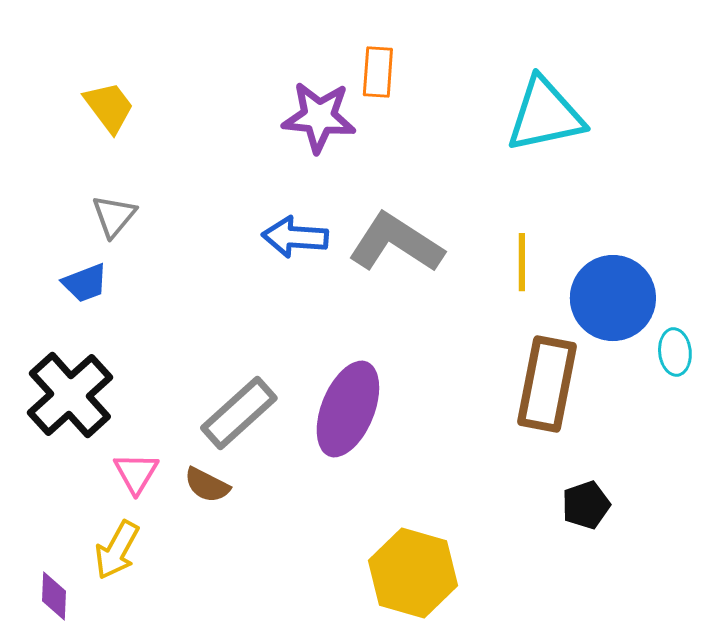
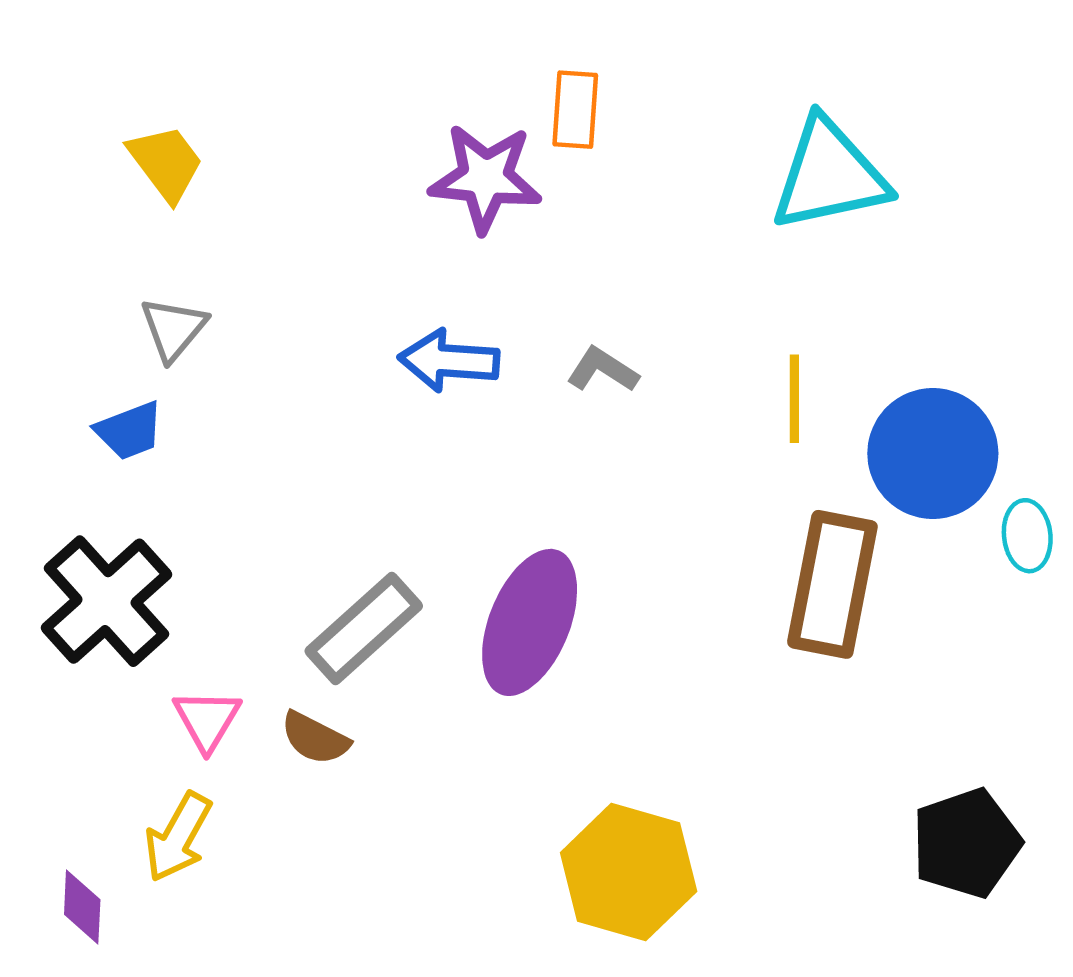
gray L-shape: (396, 243) -> (603, 370), size x0.5
black pentagon: (586, 505) -> (966, 843), moved, size x1.5

